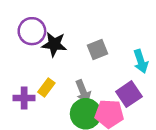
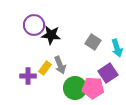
gray square: (97, 50) -> (93, 42), moved, turned -35
gray arrow: (83, 91) -> (60, 65), moved

